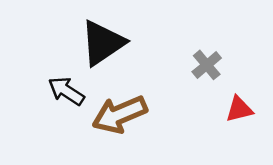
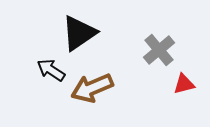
gray cross: (207, 65) -> (159, 50), size x1.4

